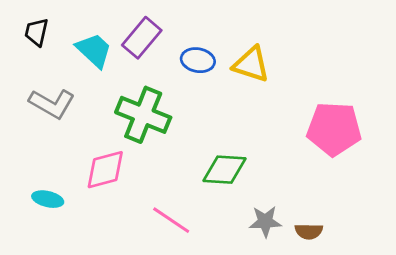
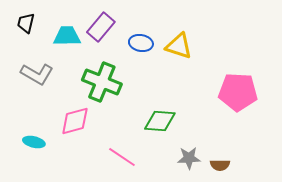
cyan trapezoid: (94, 50) -> (67, 36), turned -44

